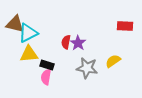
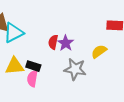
yellow triangle: (29, 54) -> (15, 66), moved
yellow semicircle: (113, 61) -> (99, 51), moved

